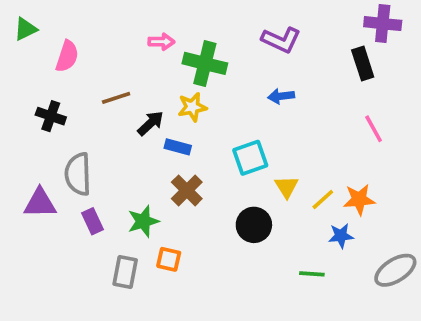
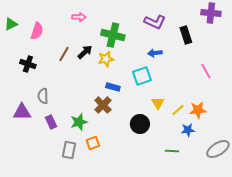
green triangle: (25, 29) -> (11, 24), moved
pink arrow: (161, 42) -> (79, 17), moved
black rectangle: (363, 63) -> (186, 35), moved
brown line: (116, 98) -> (64, 54), turned -42
black arrow: (151, 123) -> (85, 52), moved
blue rectangle: (178, 147) -> (113, 87), moved
cyan square: (250, 158) -> (142, 76), moved
gray semicircle: (78, 174) -> (43, 96), size x0.7
orange square: (169, 259) -> (93, 143), turned -32

